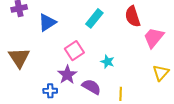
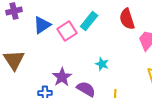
pink square: (74, 51) -> (67, 31), moved

